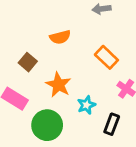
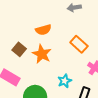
orange star: (58, 85) -> (42, 54), moved

